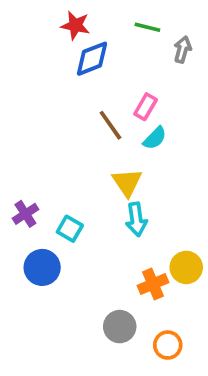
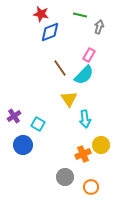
pink rectangle: (146, 107) -> (89, 55), moved
cyan semicircle: (155, 138) -> (84, 75), size x1.5
cyan arrow: (136, 219) -> (85, 119), moved

